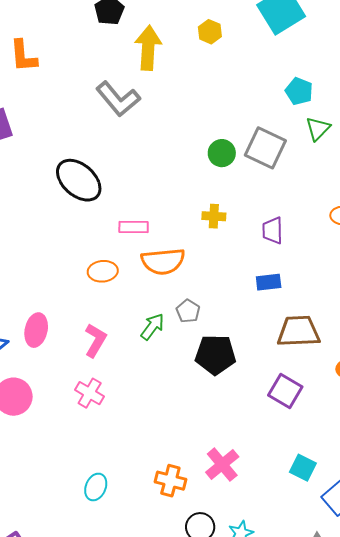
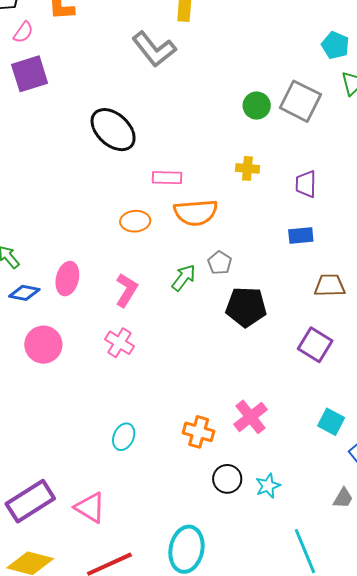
brown trapezoid: (299, 331) -> (330, 285), size x0.7

